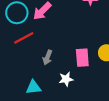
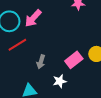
pink rectangle: (82, 58) -> (74, 60), turned 60

